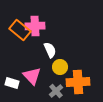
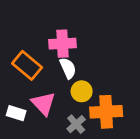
pink cross: (35, 26) -> (62, 44), moved
orange rectangle: (20, 30) -> (27, 65), moved

